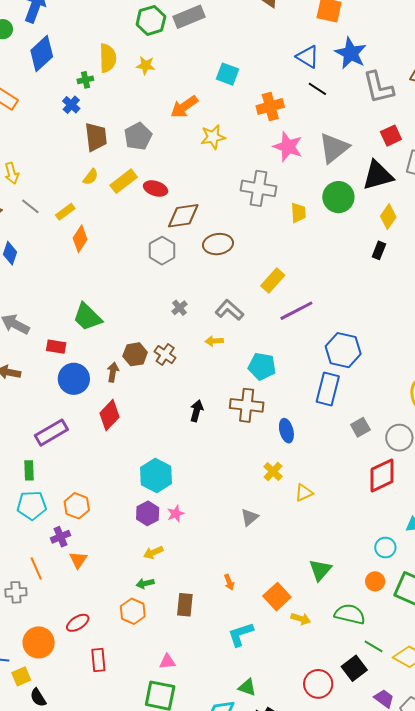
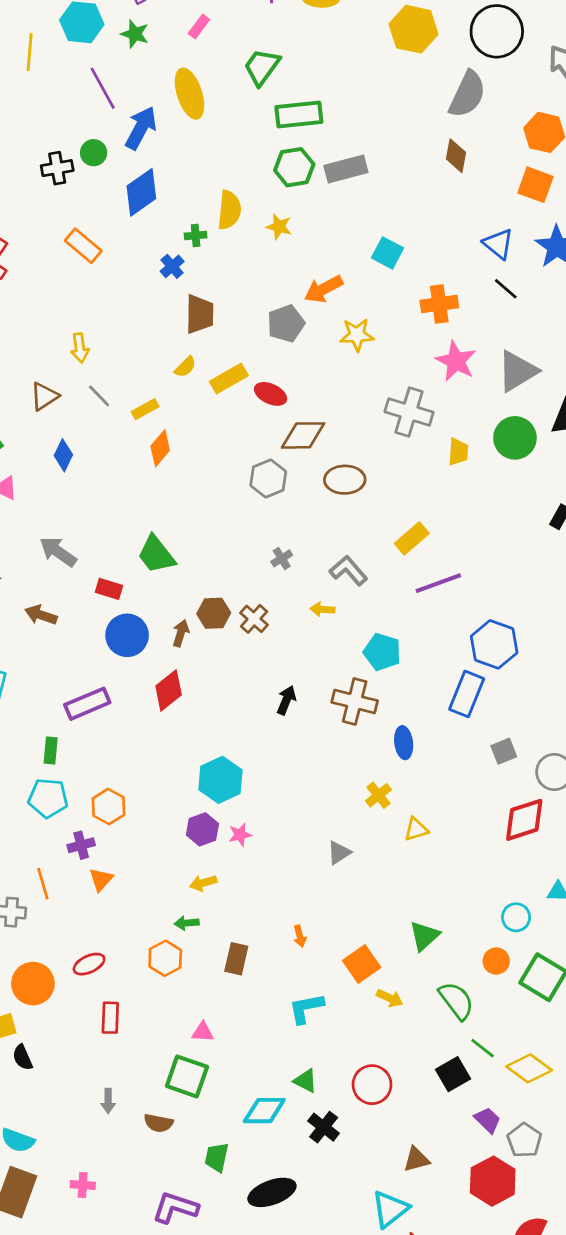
gray pentagon: (138, 136) -> (286, 324), moved
green semicircle: (350, 614) -> (456, 1001), turned 32
red circle: (318, 684) -> (372, 1085), moved

